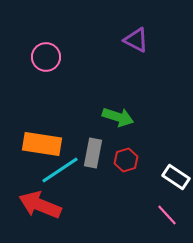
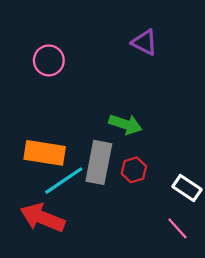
gray rectangle: (93, 153) -> (99, 162), size x1.4

